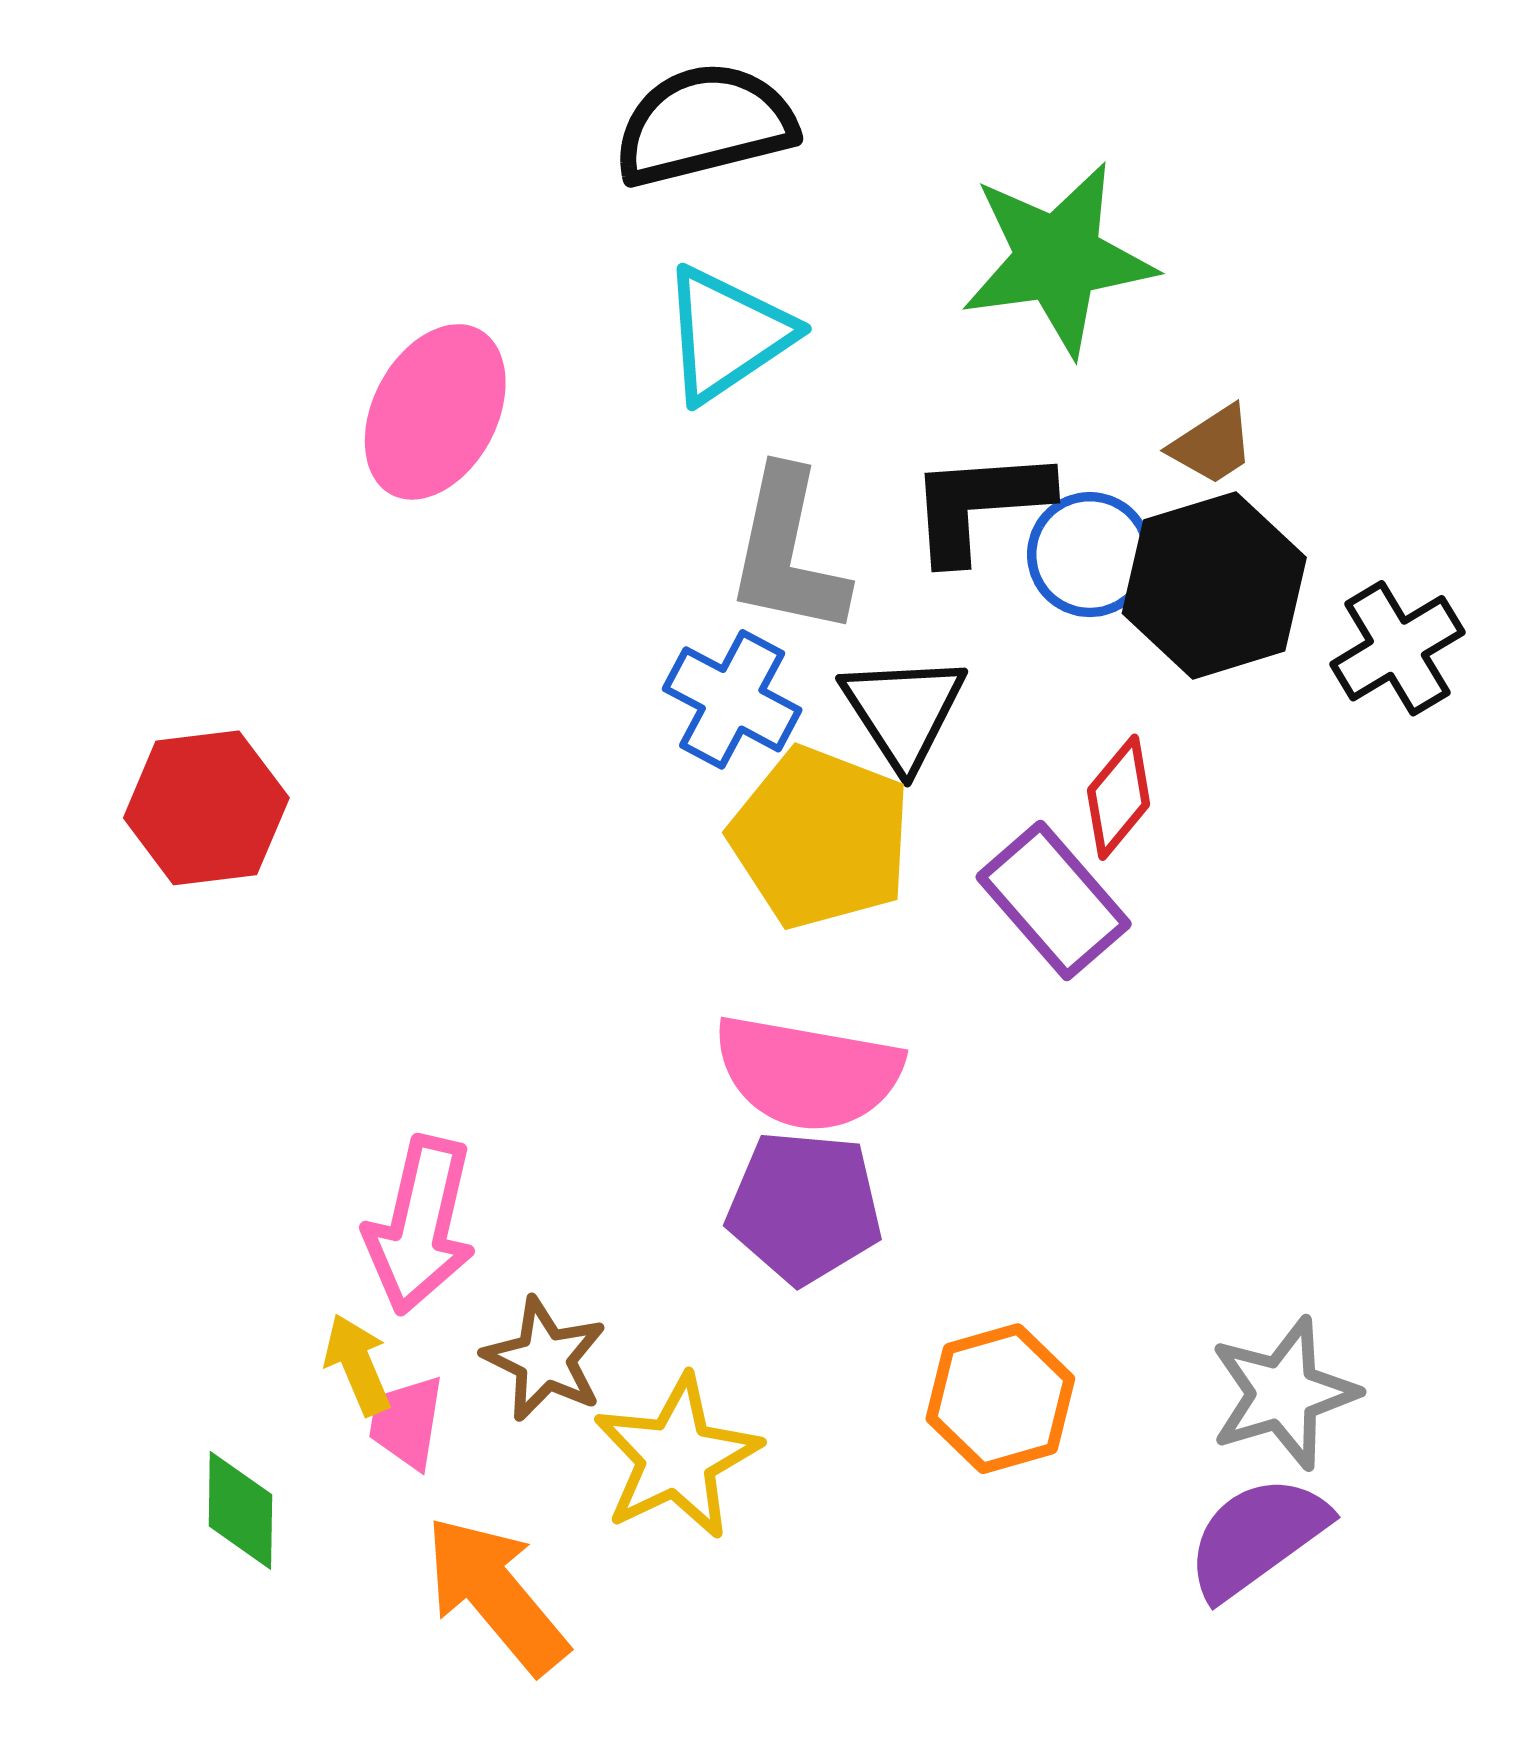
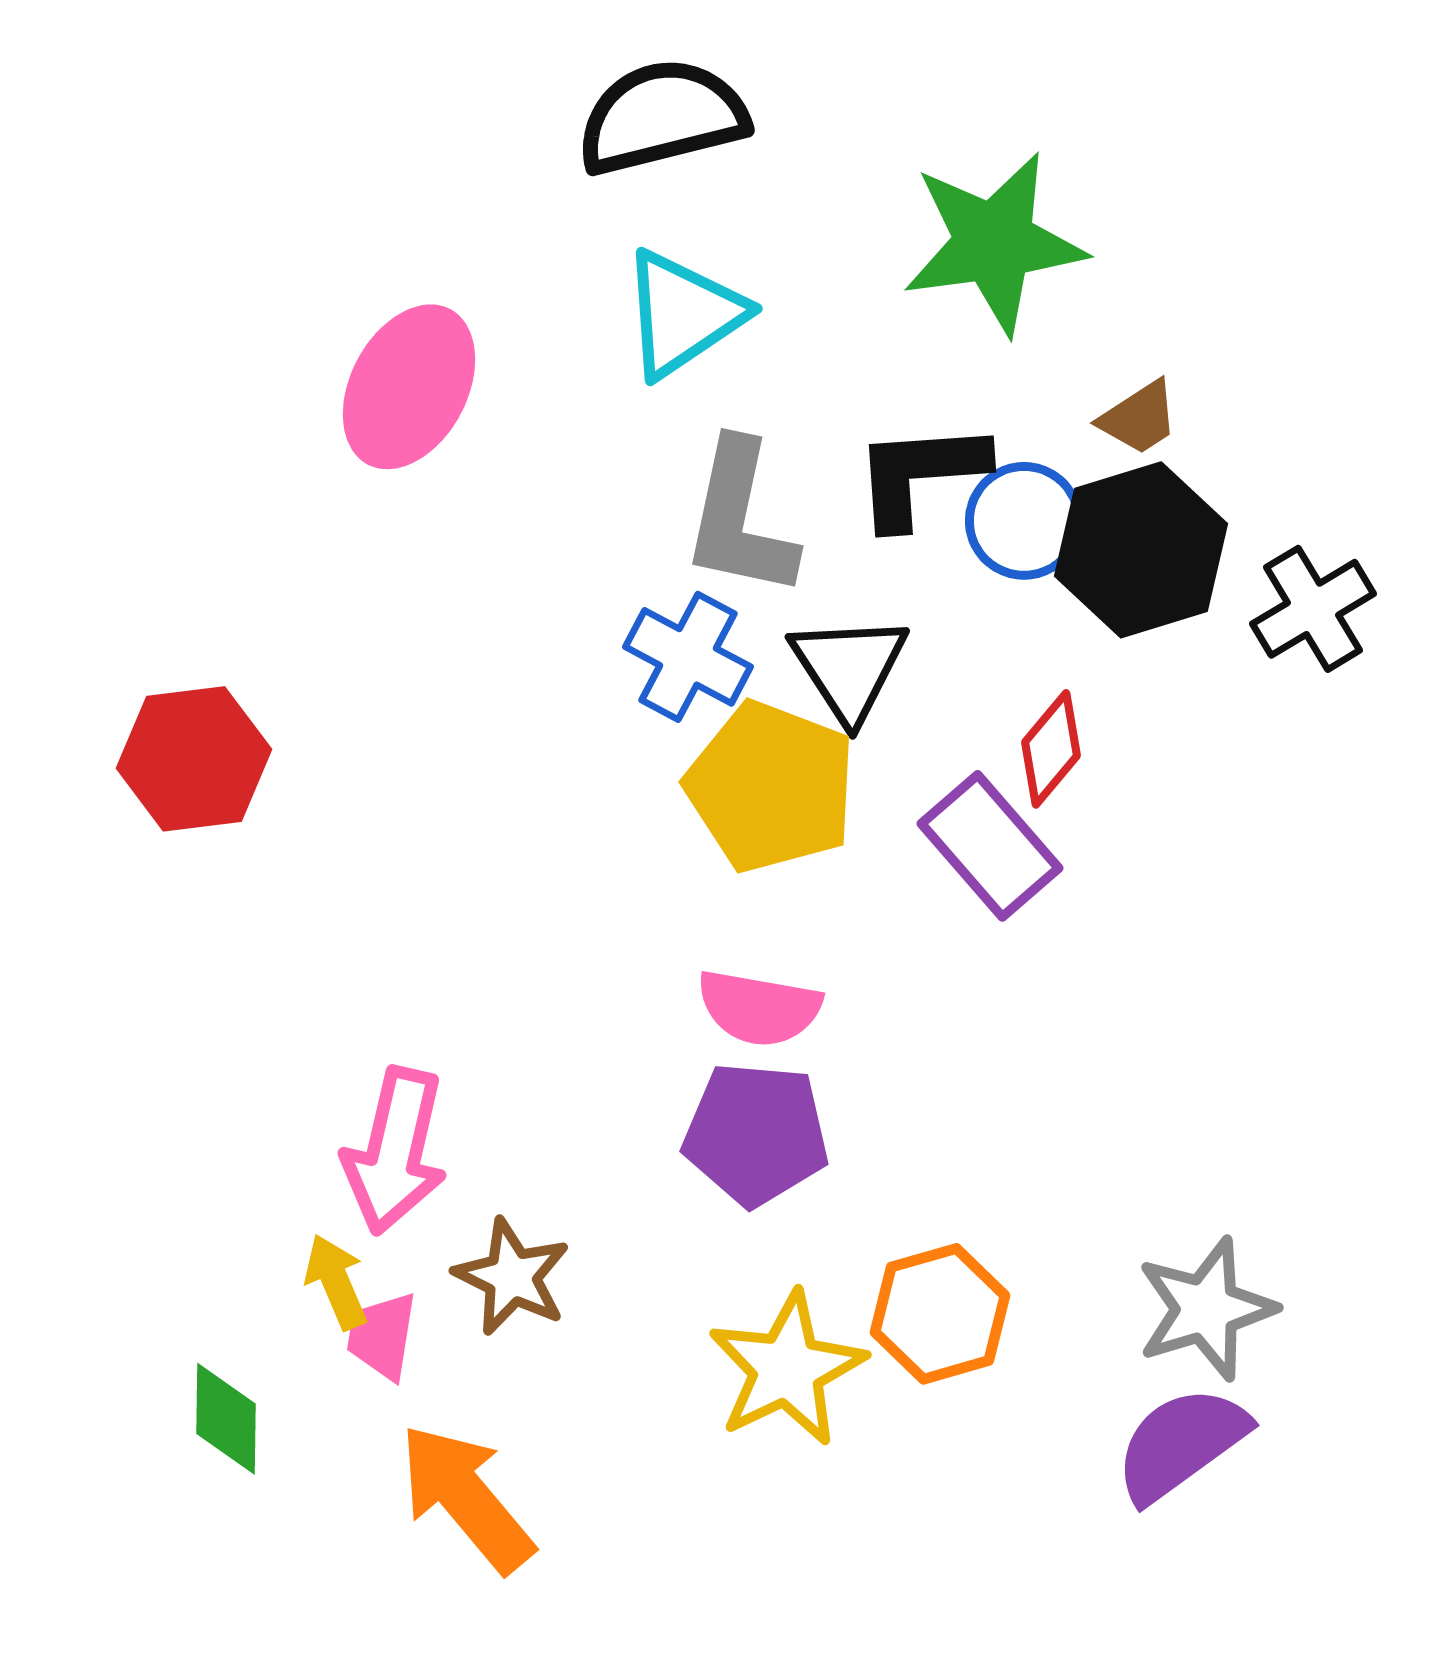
pink semicircle: (808, 1073) -> (759, 1008), size x0.7
yellow star: (677, 1457) -> (787, 1369), moved

